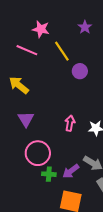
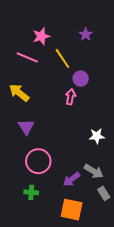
pink star: (41, 29) -> (41, 36), turned -30
pink arrow: (70, 123) -> (71, 97), moved
green cross: (49, 174) -> (31, 192), moved

